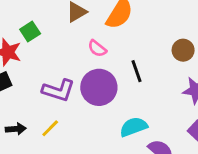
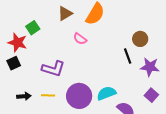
black line: (136, 71) -> (128, 56), moved
purple circle: (99, 87) -> (79, 96), moved
yellow line: (50, 128) -> (48, 95), turned 48

